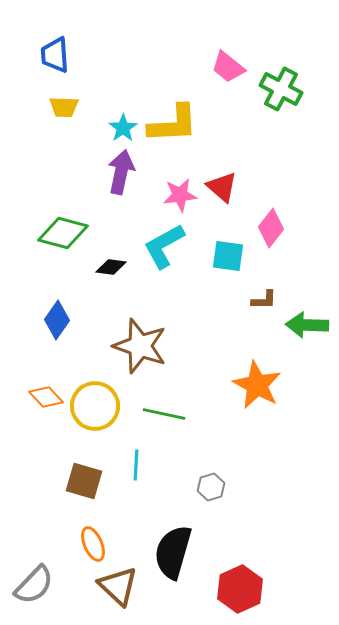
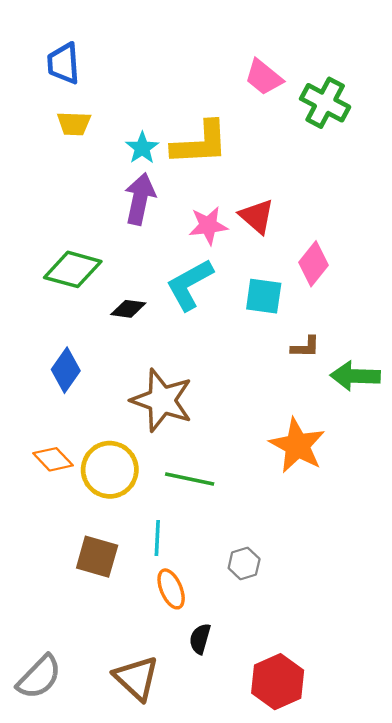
orange ellipse: (93, 544) -> (171, 589), moved
black semicircle: (173, 552) -> (200, 639), size x0.5

